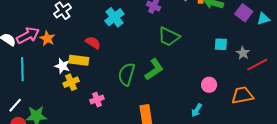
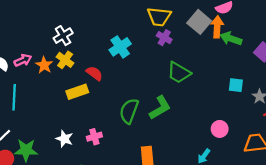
pink arrow: (28, 35) -> (23, 60), size x0.7
yellow rectangle: (79, 60) -> (77, 92), turned -30
white star: (62, 66) -> (64, 139), moved
yellow cross: (71, 82) -> (65, 60), moved, turned -35

